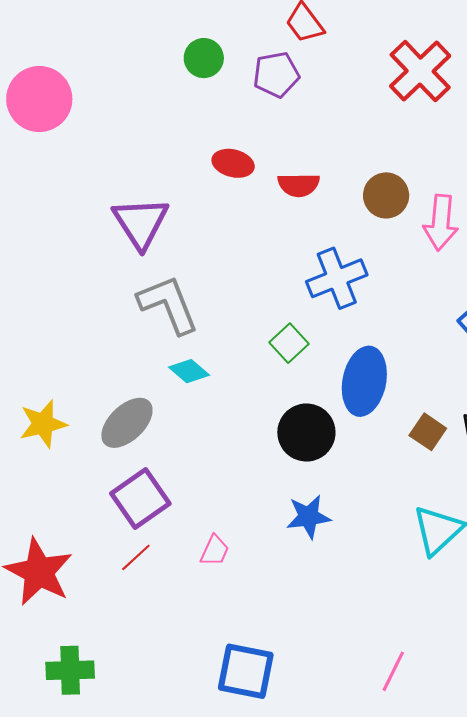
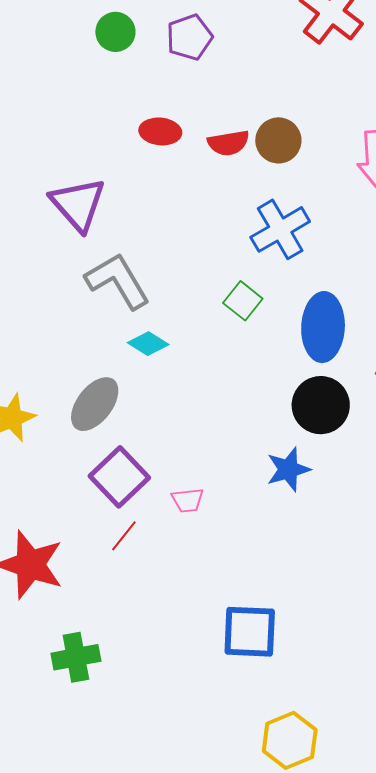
brown circle: (386, 195) -> (278, 140), moved
black circle: (306, 433) -> (321, 405), moved
pink trapezoid: (215, 551) -> (188, 500), moved, turned 68

